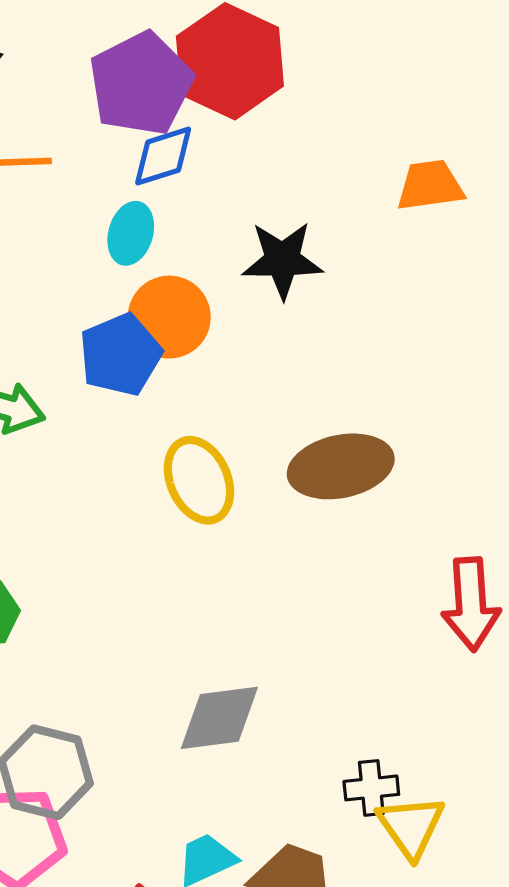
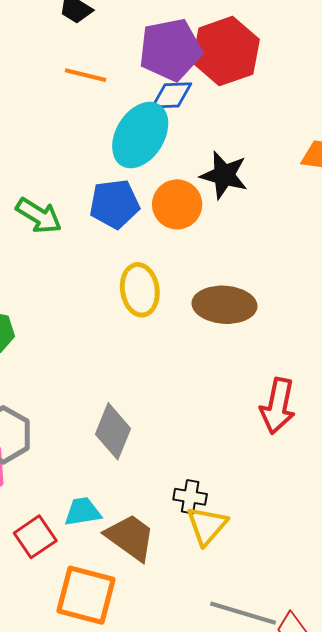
cyan ellipse: (131, 233) -> (140, 135), size x1.8
orange circle: (169, 317) -> (177, 204), moved
gray diamond: (219, 718) -> (113, 431), turned -76

